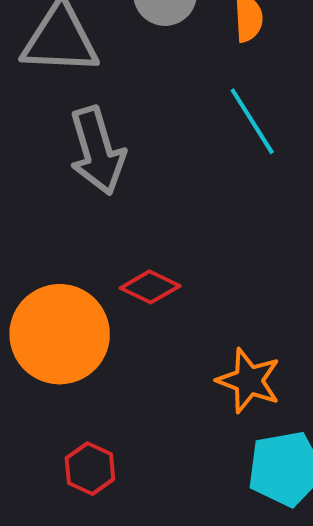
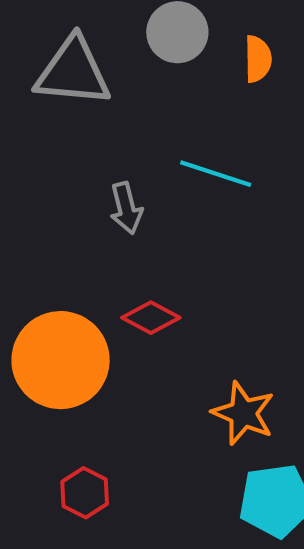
cyan line: (252, 121) -> (216, 174), moved, turned -42
gray arrow: (97, 151) -> (126, 208), moved, size x0.6

